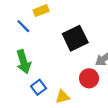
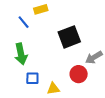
blue square: (39, 87) -> (32, 78), turned 32

